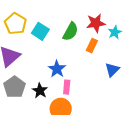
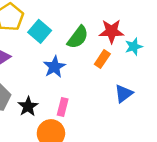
blue star: (57, 69) -> (54, 67), moved

